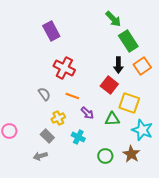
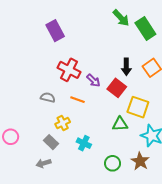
green rectangle: (128, 41) -> (145, 28), moved
gray semicircle: (44, 94) -> (48, 97), turned -40
purple arrow: (87, 113) -> (93, 81), moved

